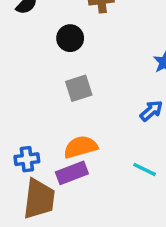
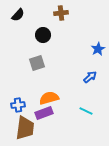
gray square: (79, 88) -> (37, 63), moved

